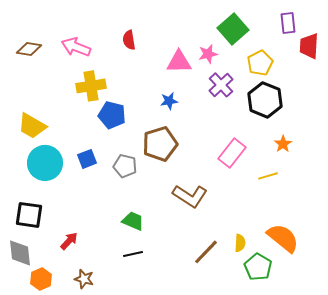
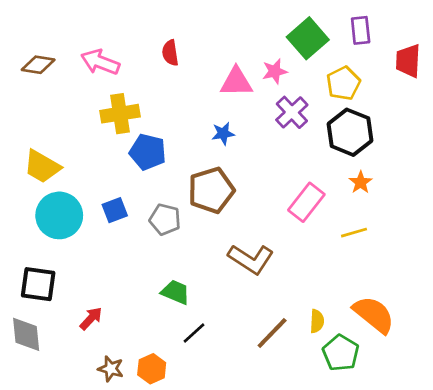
purple rectangle: (288, 23) -> (361, 30), moved
orange star: (283, 144) -> (361, 182), moved
black line: (133, 254) -> (194, 333), moved, turned -30
orange hexagon: (41, 279) -> (152, 369), moved

